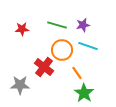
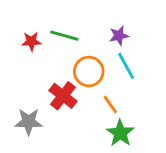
green line: (57, 25) -> (64, 36), moved
cyan line: (88, 46) -> (126, 66), turned 42

